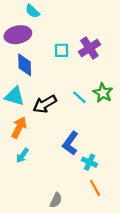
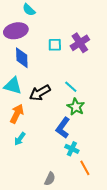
green star: (103, 93) -> (76, 107), moved
cyan cross: (89, 162) -> (72, 149), moved

